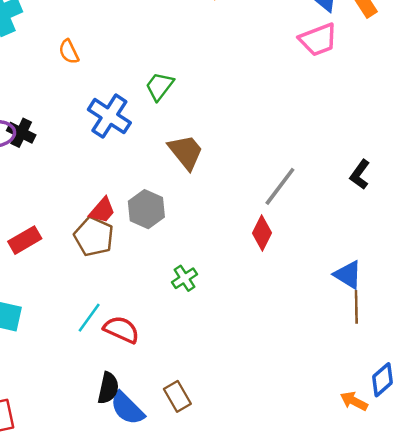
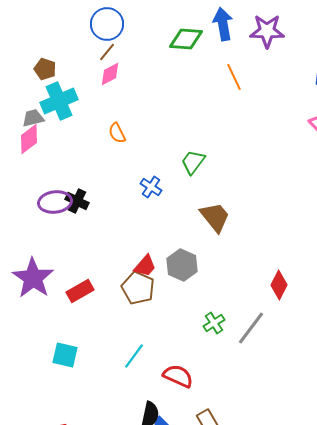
blue cross: (109, 116) -> (151, 187), size x0.6
gray line: (280, 186) -> (251, 328), moved
red semicircle: (121, 330) -> (178, 376), moved

